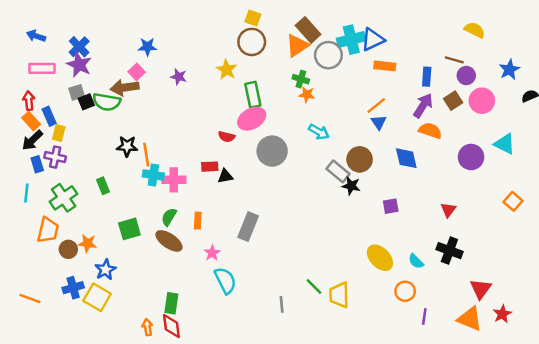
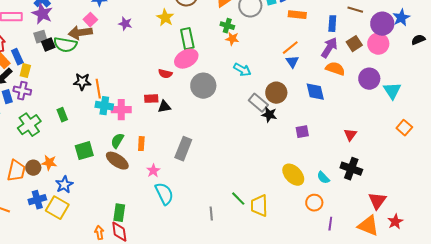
purple circle: (466, 76) -> (382, 24), moved, size x1.5
cyan triangle: (505, 144) -> (392, 91), moved, turned 30
purple circle: (471, 157) -> (369, 79), moved
orange trapezoid: (48, 230) -> (16, 171), moved

